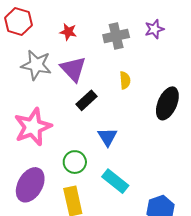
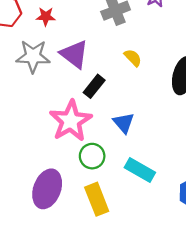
red star: (68, 32) -> (46, 17), moved
yellow semicircle: (125, 80) -> (133, 58), turned -30
pink star: (33, 127) -> (71, 121), moved

